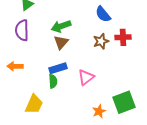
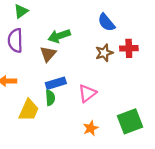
brown triangle: (61, 42) -> (48, 54), moved
yellow trapezoid: (34, 104) -> (29, 110), moved
orange star: (99, 111) -> (91, 128), moved

